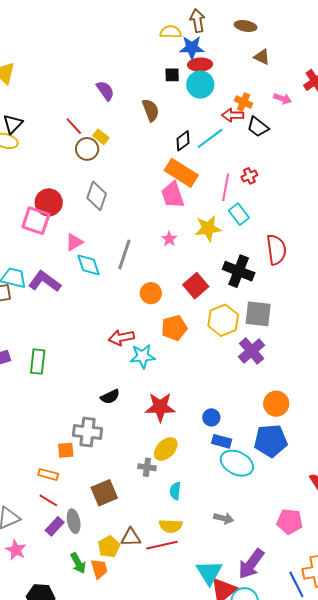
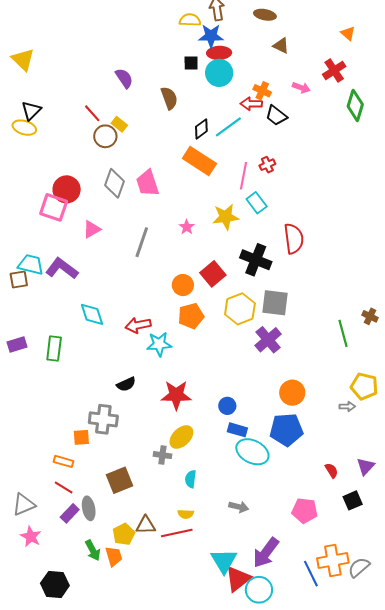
pink trapezoid: (173, 195) -> (148, 183), moved
cyan diamond: (88, 265) -> (92, 314), moved
orange circle: (151, 293) -> (183, 285), moved
yellow semicircle: (171, 526) -> (186, 514), size x0.7

